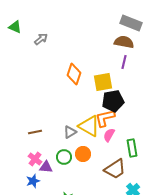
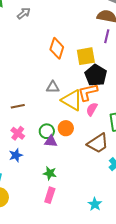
black pentagon: (113, 101) -> (96, 75), turned -30
gray triangle: (70, 132) -> (53, 87), moved, turned 32
purple triangle: (46, 167) -> (51, 141), moved

